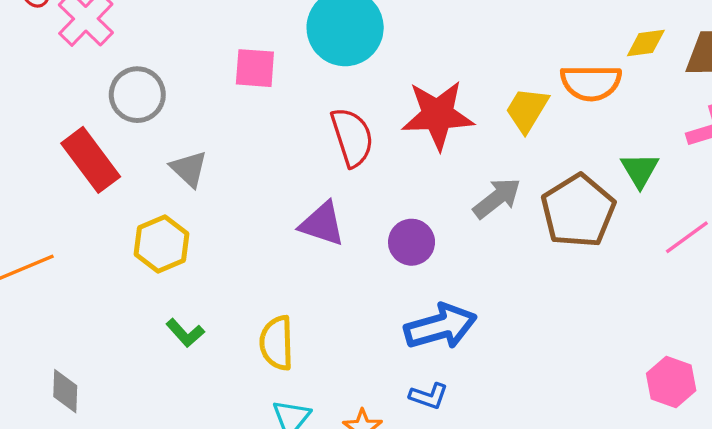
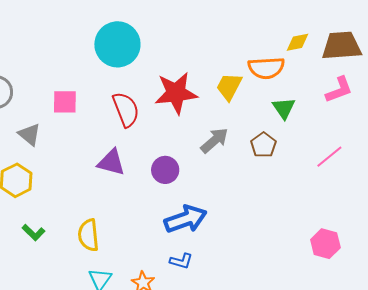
pink square: (255, 68) -> (65, 102), moved
green triangle: (640, 170) -> (284, 108), moved
brown pentagon: (578, 211) -> (263, 145), size x0.6

